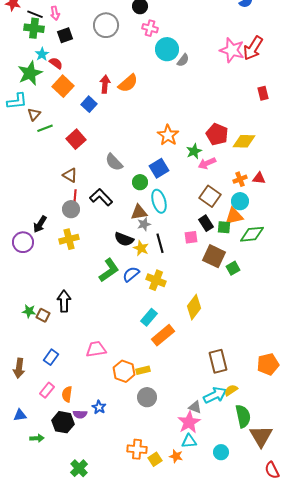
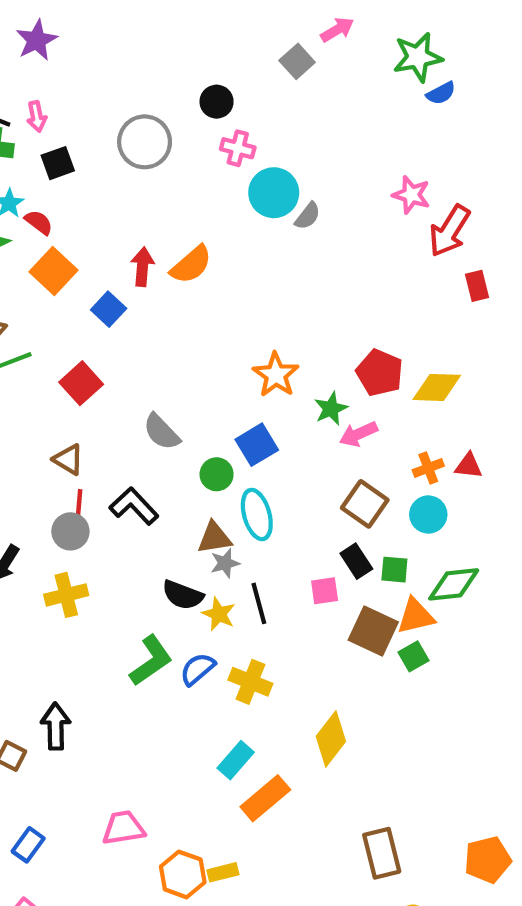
red arrow: (253, 48) -> (449, 231), moved
pink star: (232, 50) -> (411, 195), size x0.7
orange triangle: (234, 216) -> (416, 616), moved

